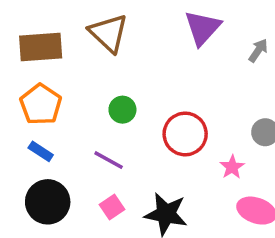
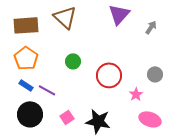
purple line: (109, 160) -> (47, 90), moved

